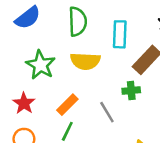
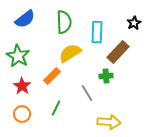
yellow semicircle: (85, 61) -> (70, 53), turned 145
green star: (41, 65) -> (18, 56), moved
orange rectangle: (67, 105) -> (52, 76), moved

